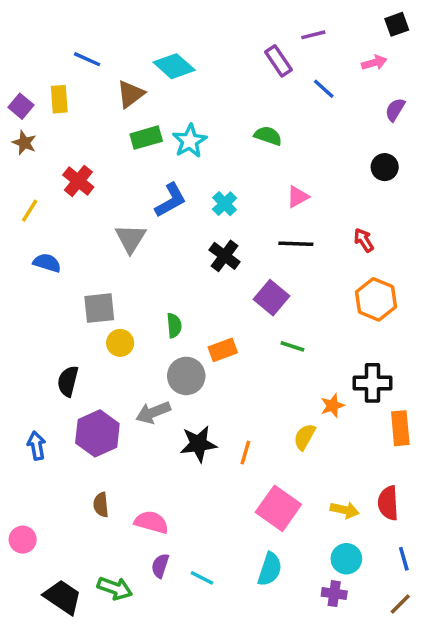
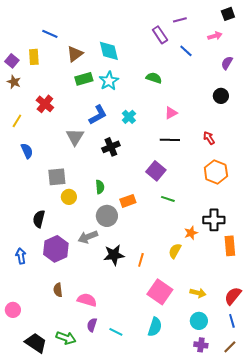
cyan diamond: (174, 66) -> (109, 51), moved, turned 35
black cross: (225, 256) -> (111, 147), moved, turned 30
blue semicircle: (47, 263) -> (27, 151), turned 49
red semicircle: (388, 503) -> (233, 296), moved, turned 42
purple cross: (334, 594) -> (201, 345), moved

